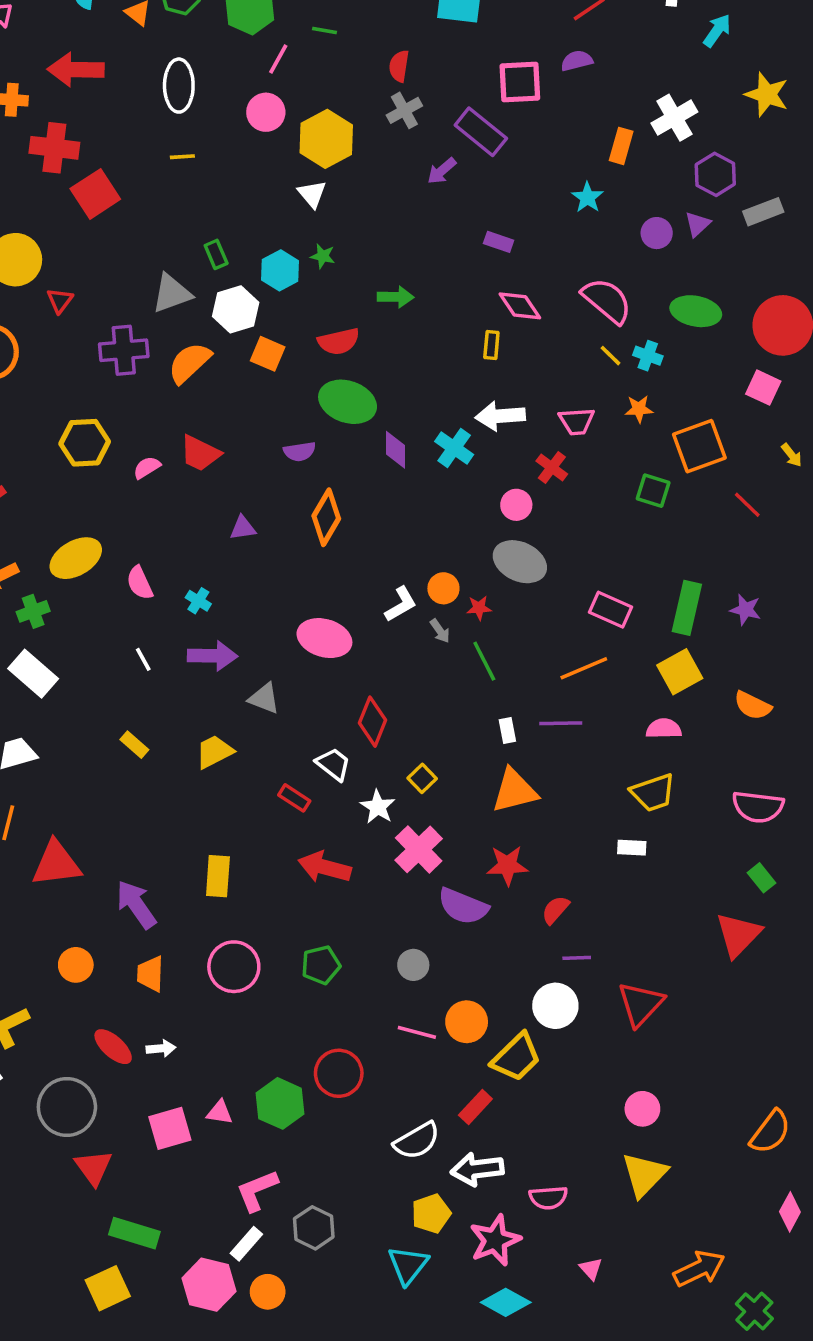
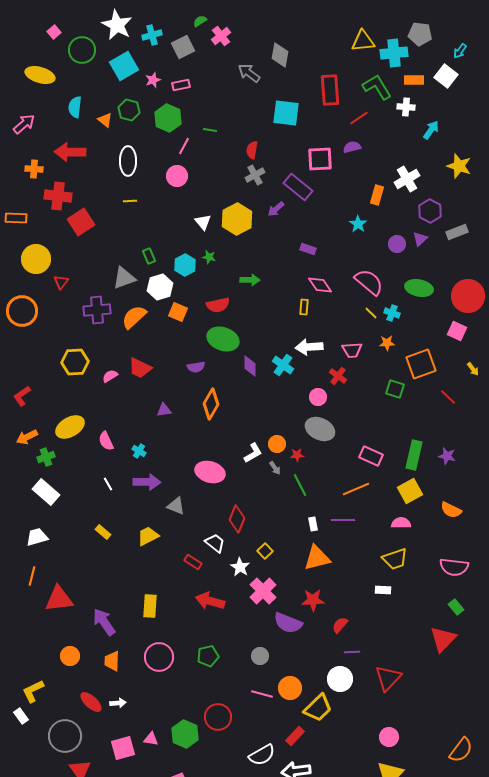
yellow hexagon: (326, 139) -> (237, 219), moved

